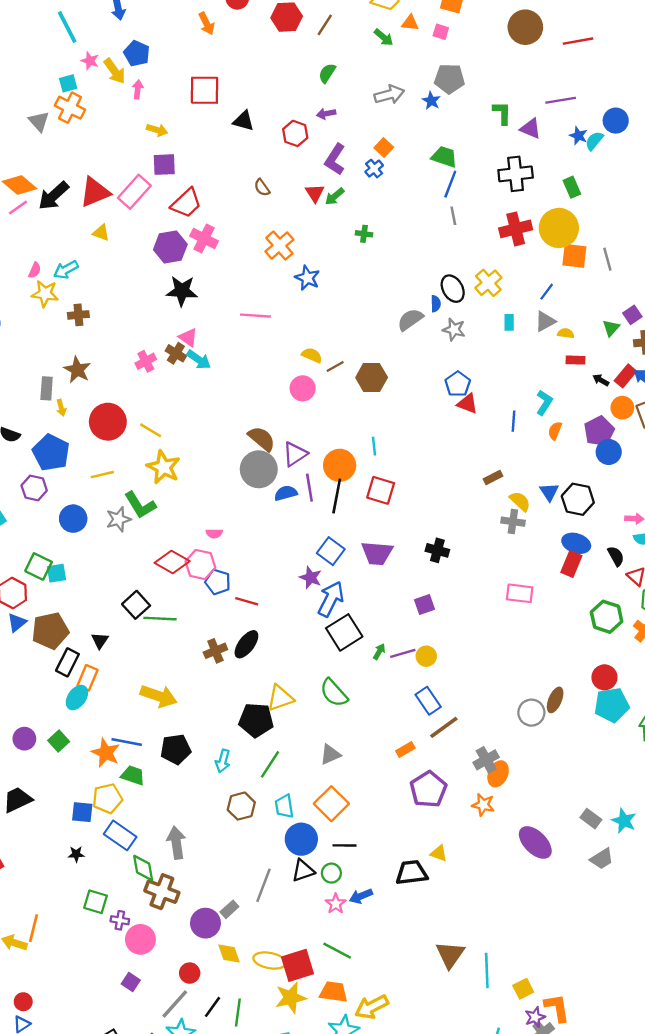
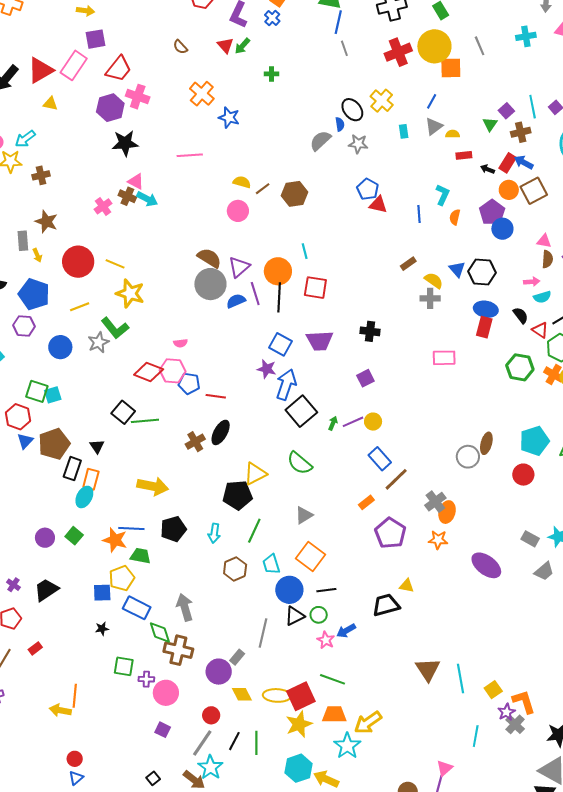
gray line: (607, 259) -> (480, 46), moved
red circle: (604, 677) -> (523, 475), moved

